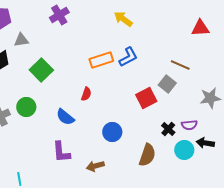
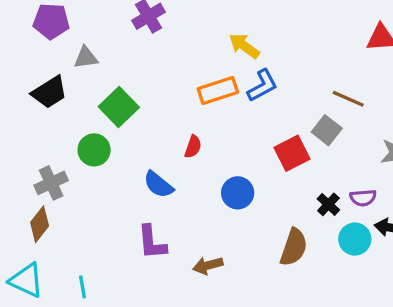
yellow arrow: (123, 19) -> (244, 46), moved
green circle: (26, 107) -> (94, 150), moved
blue circle: (112, 132) -> (238, 193), moved

